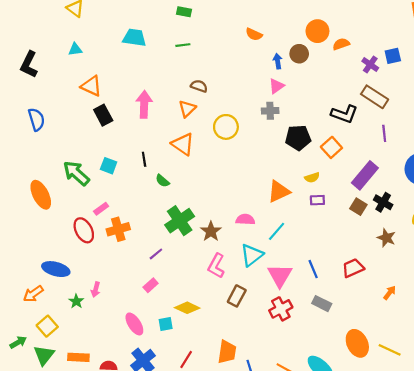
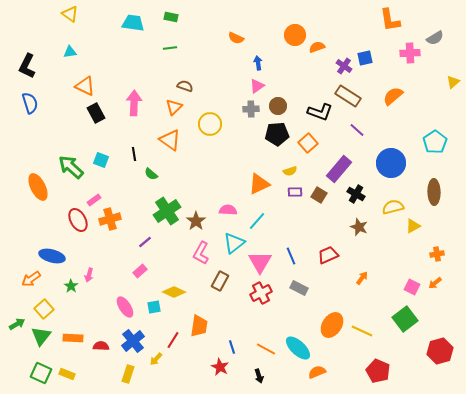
cyan trapezoid: (134, 38) -> (133, 23), moved
brown circle: (299, 54) -> (278, 106), moved
blue semicircle: (36, 119) -> (30, 103), moved
purple line: (384, 133) -> (357, 130), turned -42
brown square: (358, 207) -> (319, 195), moved
orange ellipse: (357, 343) -> (332, 325), turned 60
orange trapezoid: (227, 352) -> (199, 326), moved

